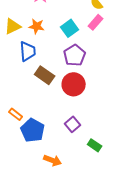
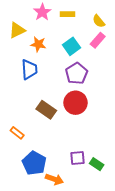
yellow triangle: (13, 26) -> (17, 30), moved
brown rectangle: (45, 75) -> (46, 110), moved
purple square: (73, 124) -> (78, 158), moved, turned 35
blue pentagon: (33, 130) -> (34, 163), moved

